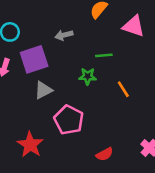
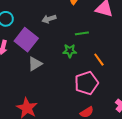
purple square: (34, 59) -> (26, 40), turned -30
pink pentagon: (69, 120) -> (86, 83), moved, turned 30

